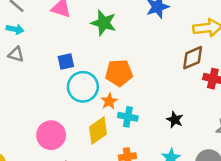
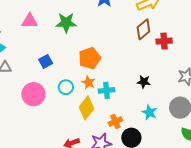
cyan circle: (83, 87) -> (66, 87), moved, size x0.6
pink circle: (51, 135) -> (33, 94), moved

